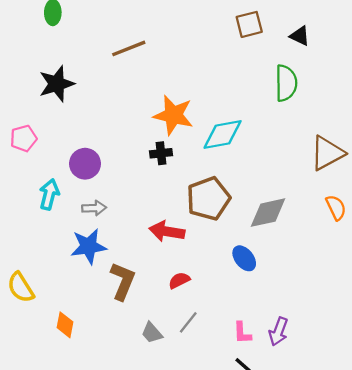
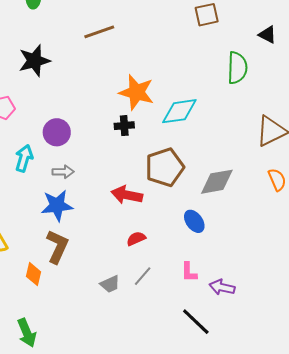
black triangle: (300, 36) -> (267, 35), moved
brown L-shape: (123, 281) -> (57, 247), moved
purple arrow: (278, 332) -> (222, 287), turned 80
gray trapezoid: (152, 333) -> (110, 284), turned -75
pink L-shape: (242, 333) -> (189, 272), moved

